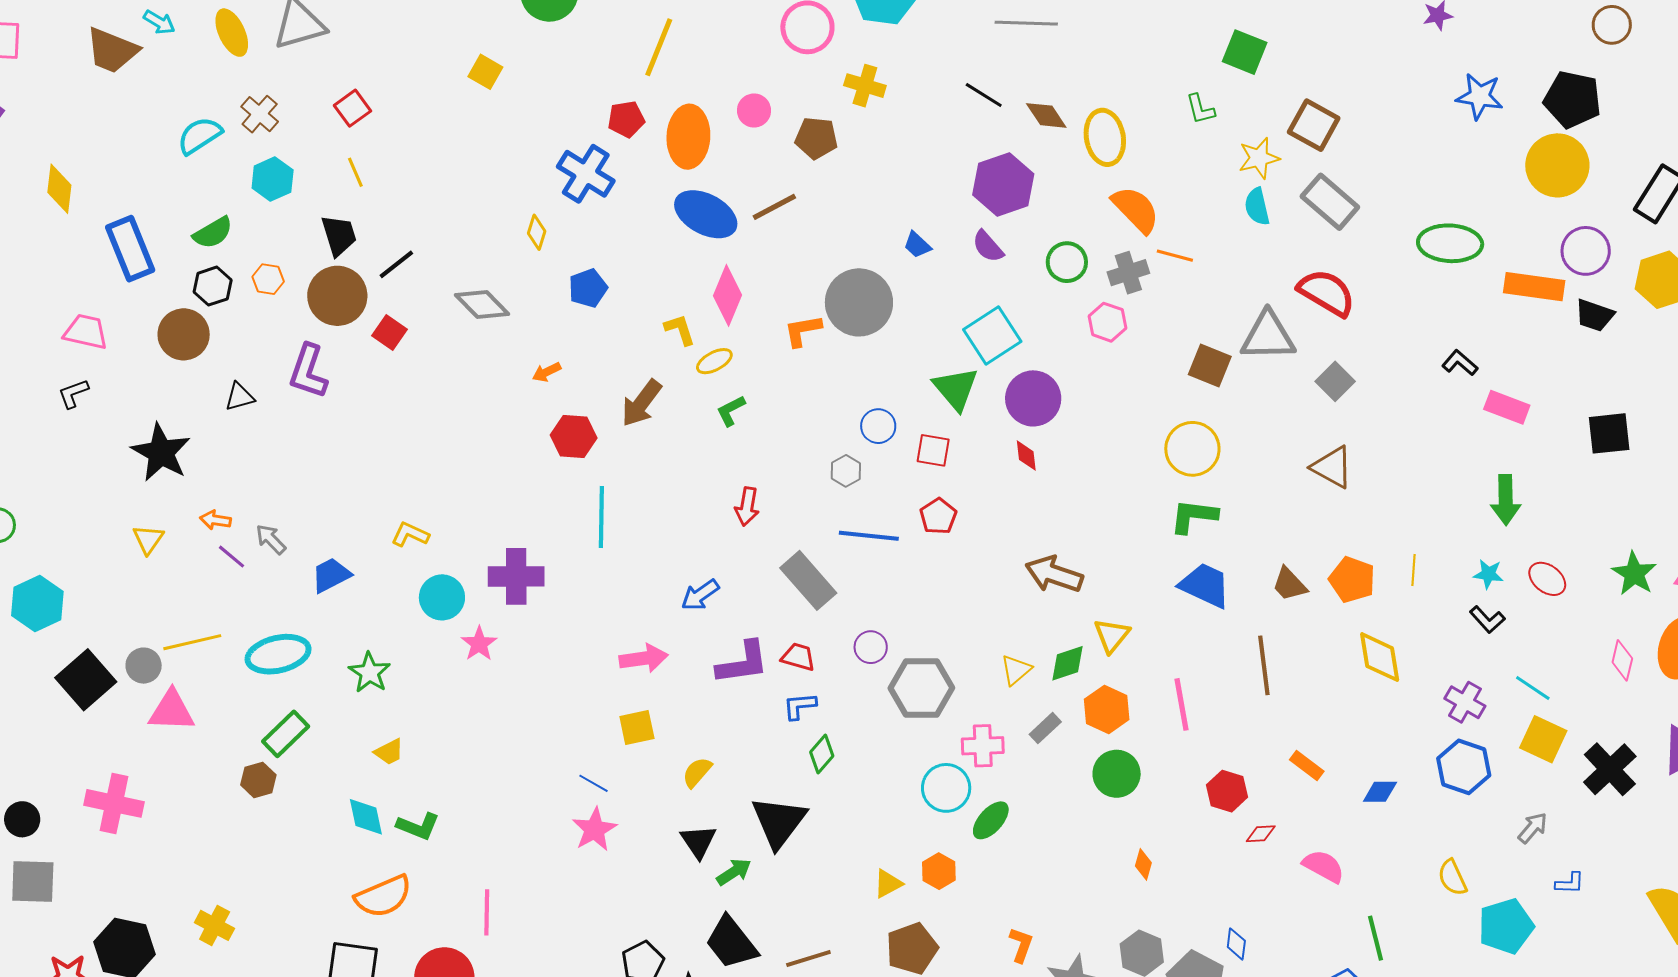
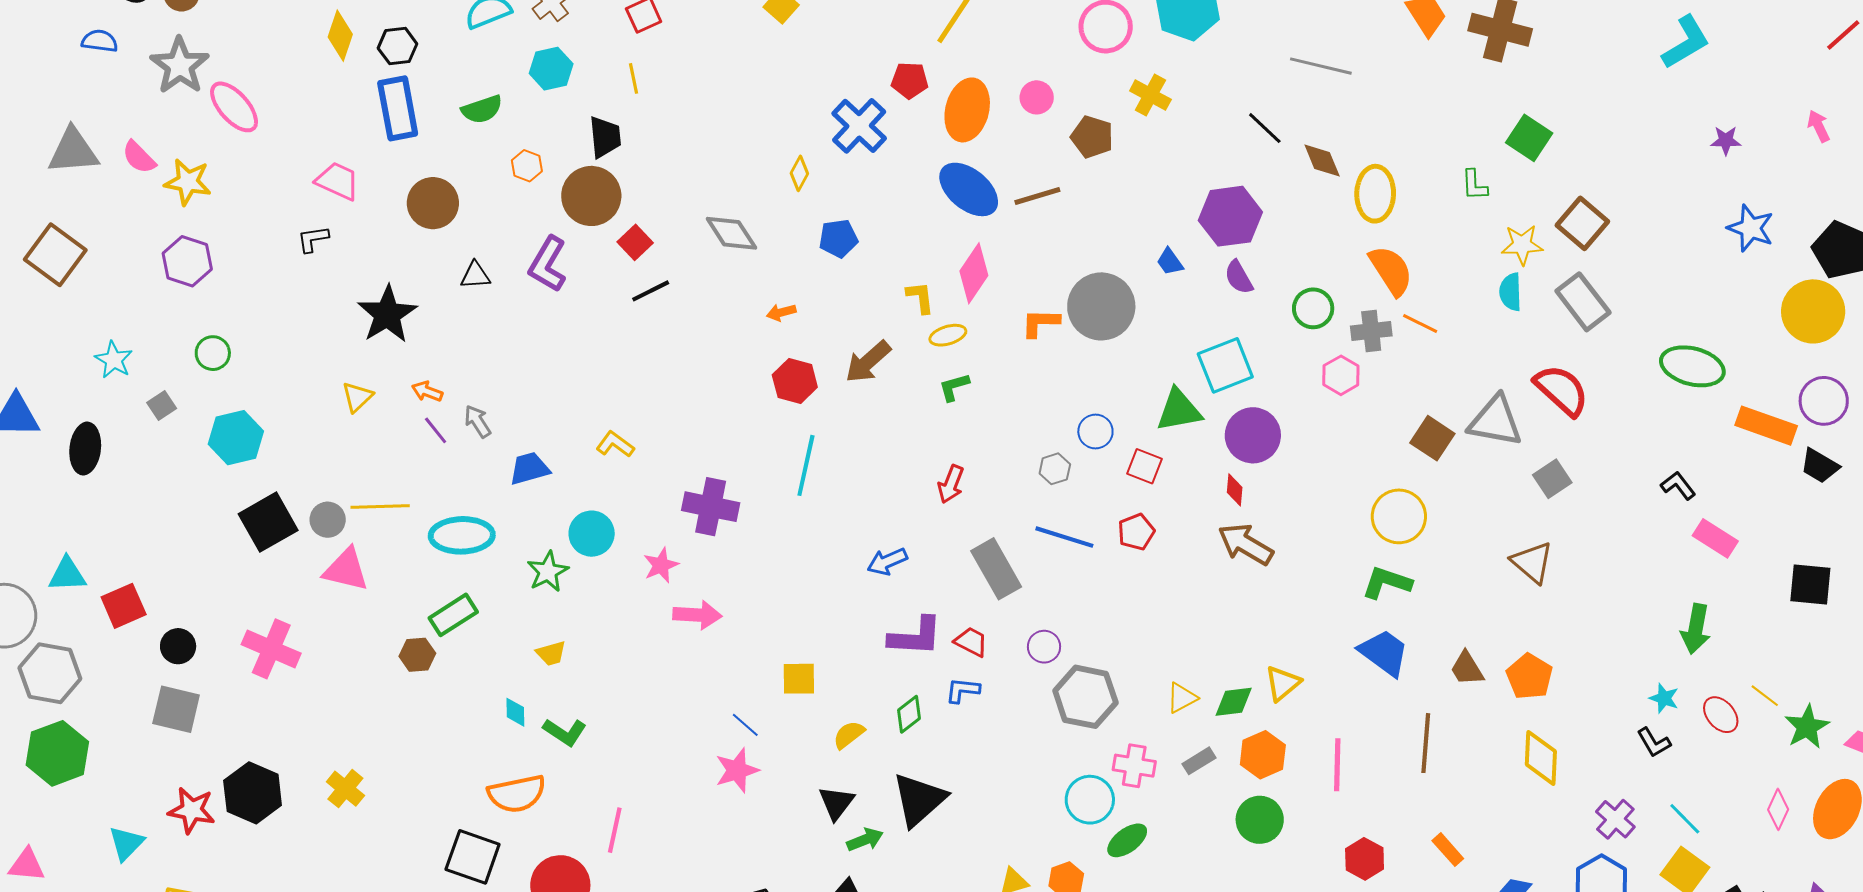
purple hexagon: (1003, 184) -> (1230, 216), moved
black line: (396, 264) -> (651, 291), moved
black hexagon: (213, 286) -> (398, 46), moved
green triangle: (956, 389) -> (1179, 410), turned 48
yellow line: (1414, 570) -> (1765, 696), moved, turned -68
brown arrow: (1054, 574) -> (1246, 544), moved
cyan circle: (442, 597) -> (592, 534), moved
pink arrow: (644, 658) -> (697, 615), moved
green diamond: (822, 754) -> (909, 714), moved
cyan diamond: (366, 817) -> (515, 712), size x0.7

